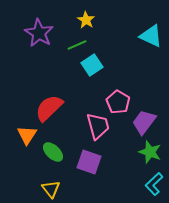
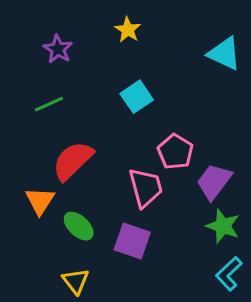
purple star: (39, 33) -> (58, 49), size x0.7
green line: (77, 45) -> (49, 104), moved

